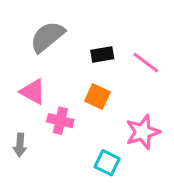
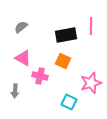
gray semicircle: (47, 37) -> (21, 27), moved, size x0.6
black rectangle: (102, 54) -> (66, 35), size x1.5
pink line: (146, 63) -> (91, 26), moved, turned 54

